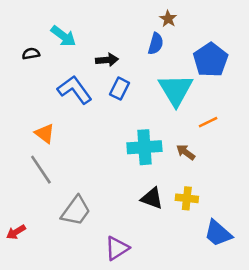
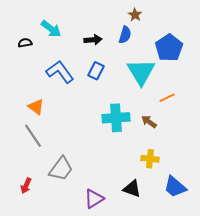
black arrow: (107, 60) -> (93, 40), moved
black triangle: (152, 198) -> (132, 189), moved
red arrow: (16, 232) -> (26, 186), moved, turned -35

